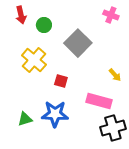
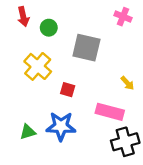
gray square: (78, 43) -> (86, 48), turned -32

